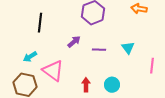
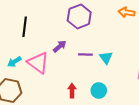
cyan triangle: (128, 48) -> (106, 58), moved
pink triangle: (53, 71) -> (38, 63), moved

